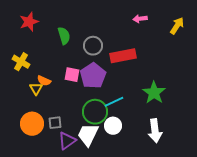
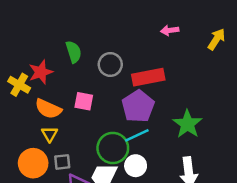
red star: (29, 22) -> (41, 72), moved
purple pentagon: (93, 76) -> (138, 106), moved
orange semicircle: (44, 81) -> (48, 109), size x1.5
yellow triangle: (36, 89) -> (50, 134), moved

